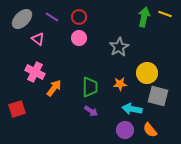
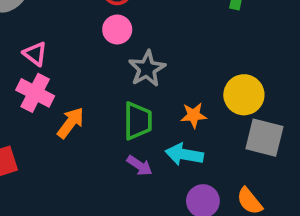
pink triangle: (38, 39) -> (35, 54), moved
gray star: (119, 47) -> (147, 69), moved
cyan arrow: (132, 109) -> (184, 154), moved

